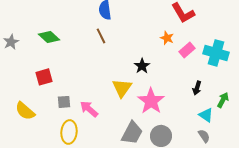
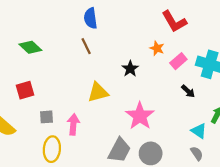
black star: (142, 66) -> (130, 69), moved
yellow triangle: (122, 88) -> (98, 92), moved, turned 40
black arrow: (197, 88) -> (188, 91), moved, turned -64
pink arrow: (89, 109) -> (73, 124), turned 54

